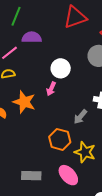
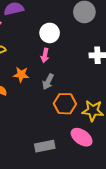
orange star: (24, 102) -> (21, 75), size x0.7
gray arrow: (80, 117) -> (48, 82), moved

